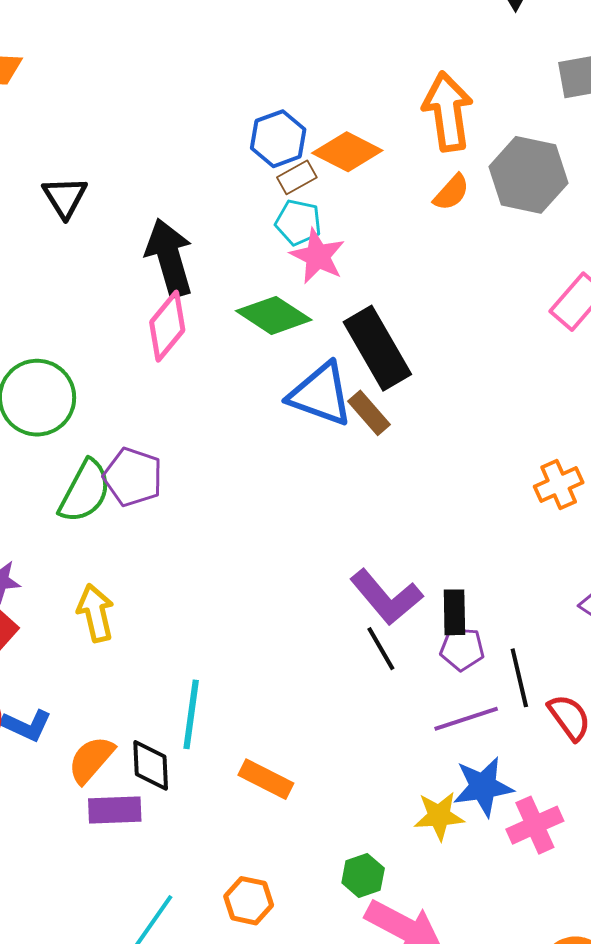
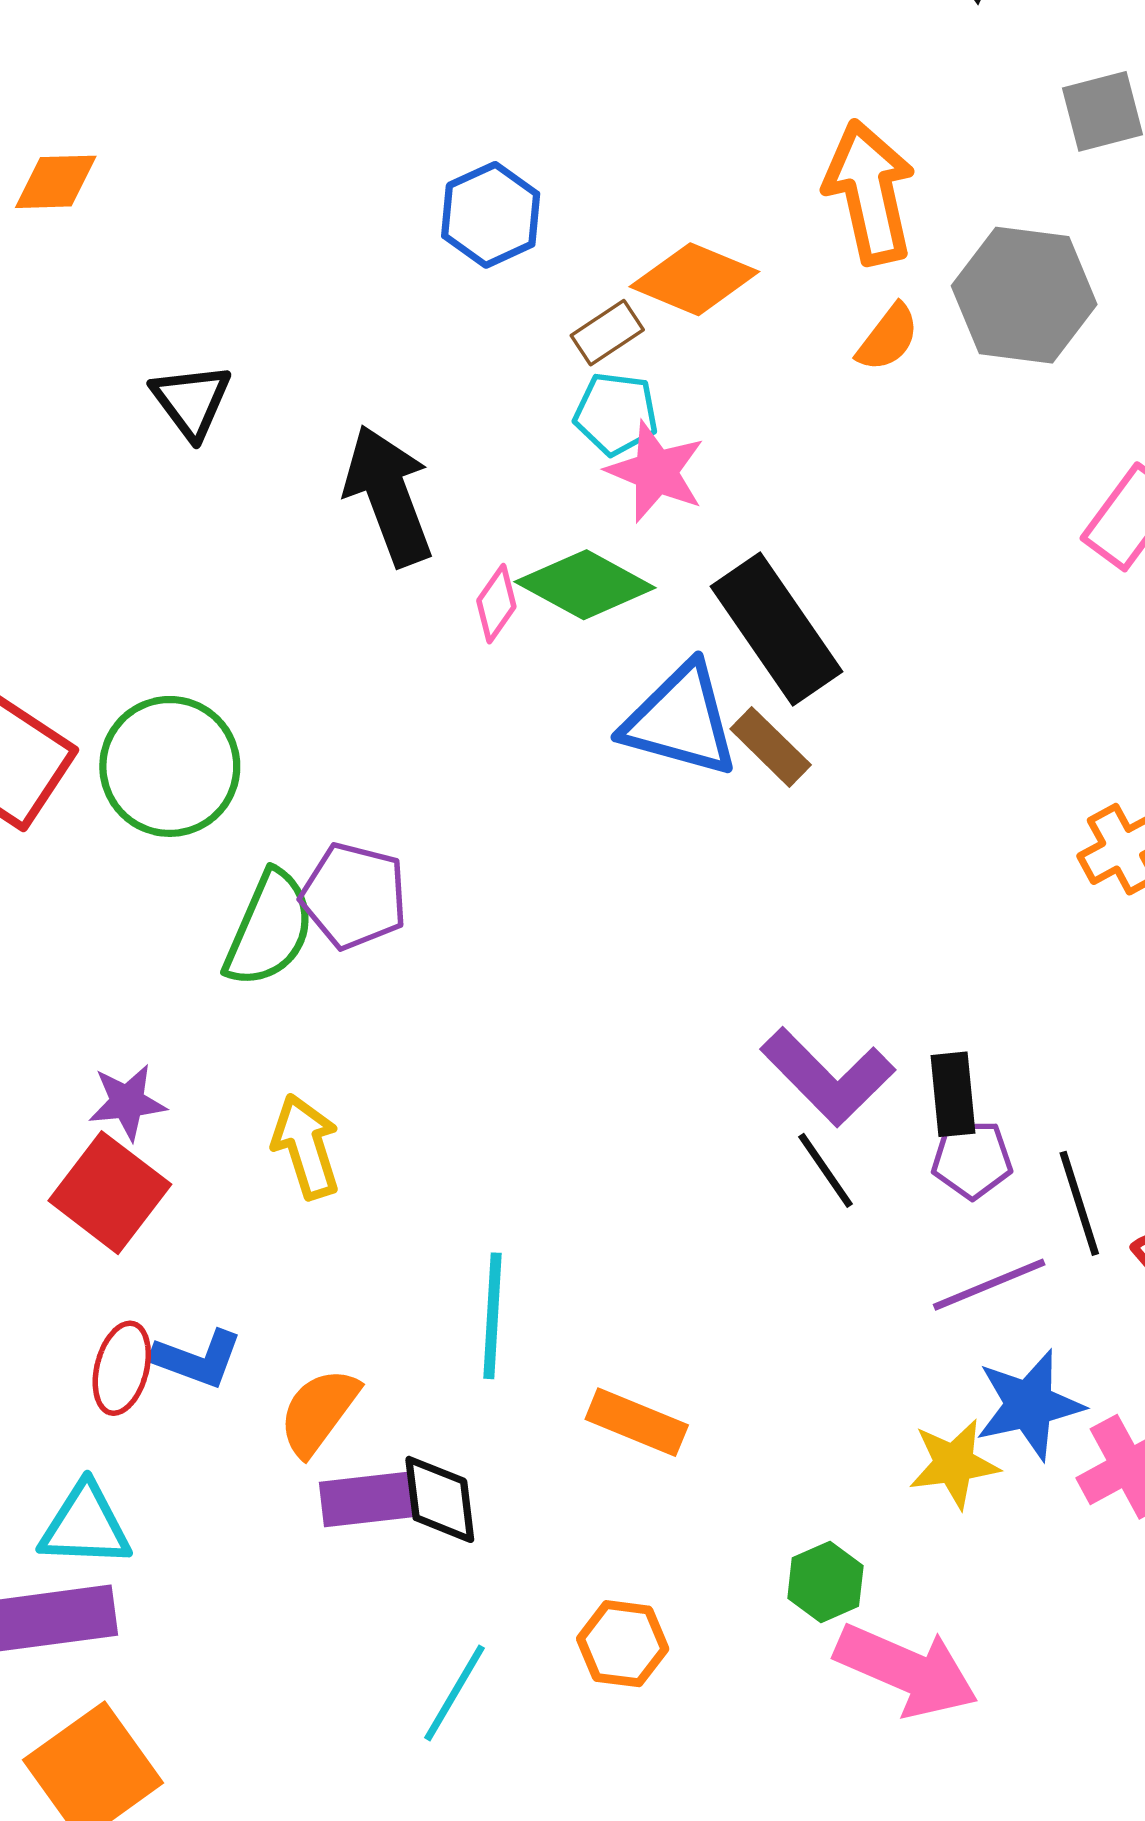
blue hexagon: (278, 139) -> (491, 215), moved
pink diamond: (167, 326) -> (496, 604), moved, size x0.6
black diamond: (151, 765) -> (440, 1499), moved

